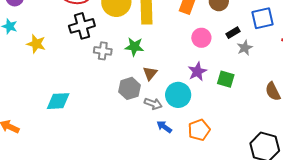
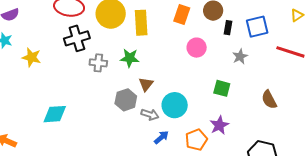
black rectangle: (233, 33) -> (228, 28), moved, turned -48
purple star: (197, 72) -> (219, 125), moved
blue arrow: (164, 127) -> (161, 137), turned 105

